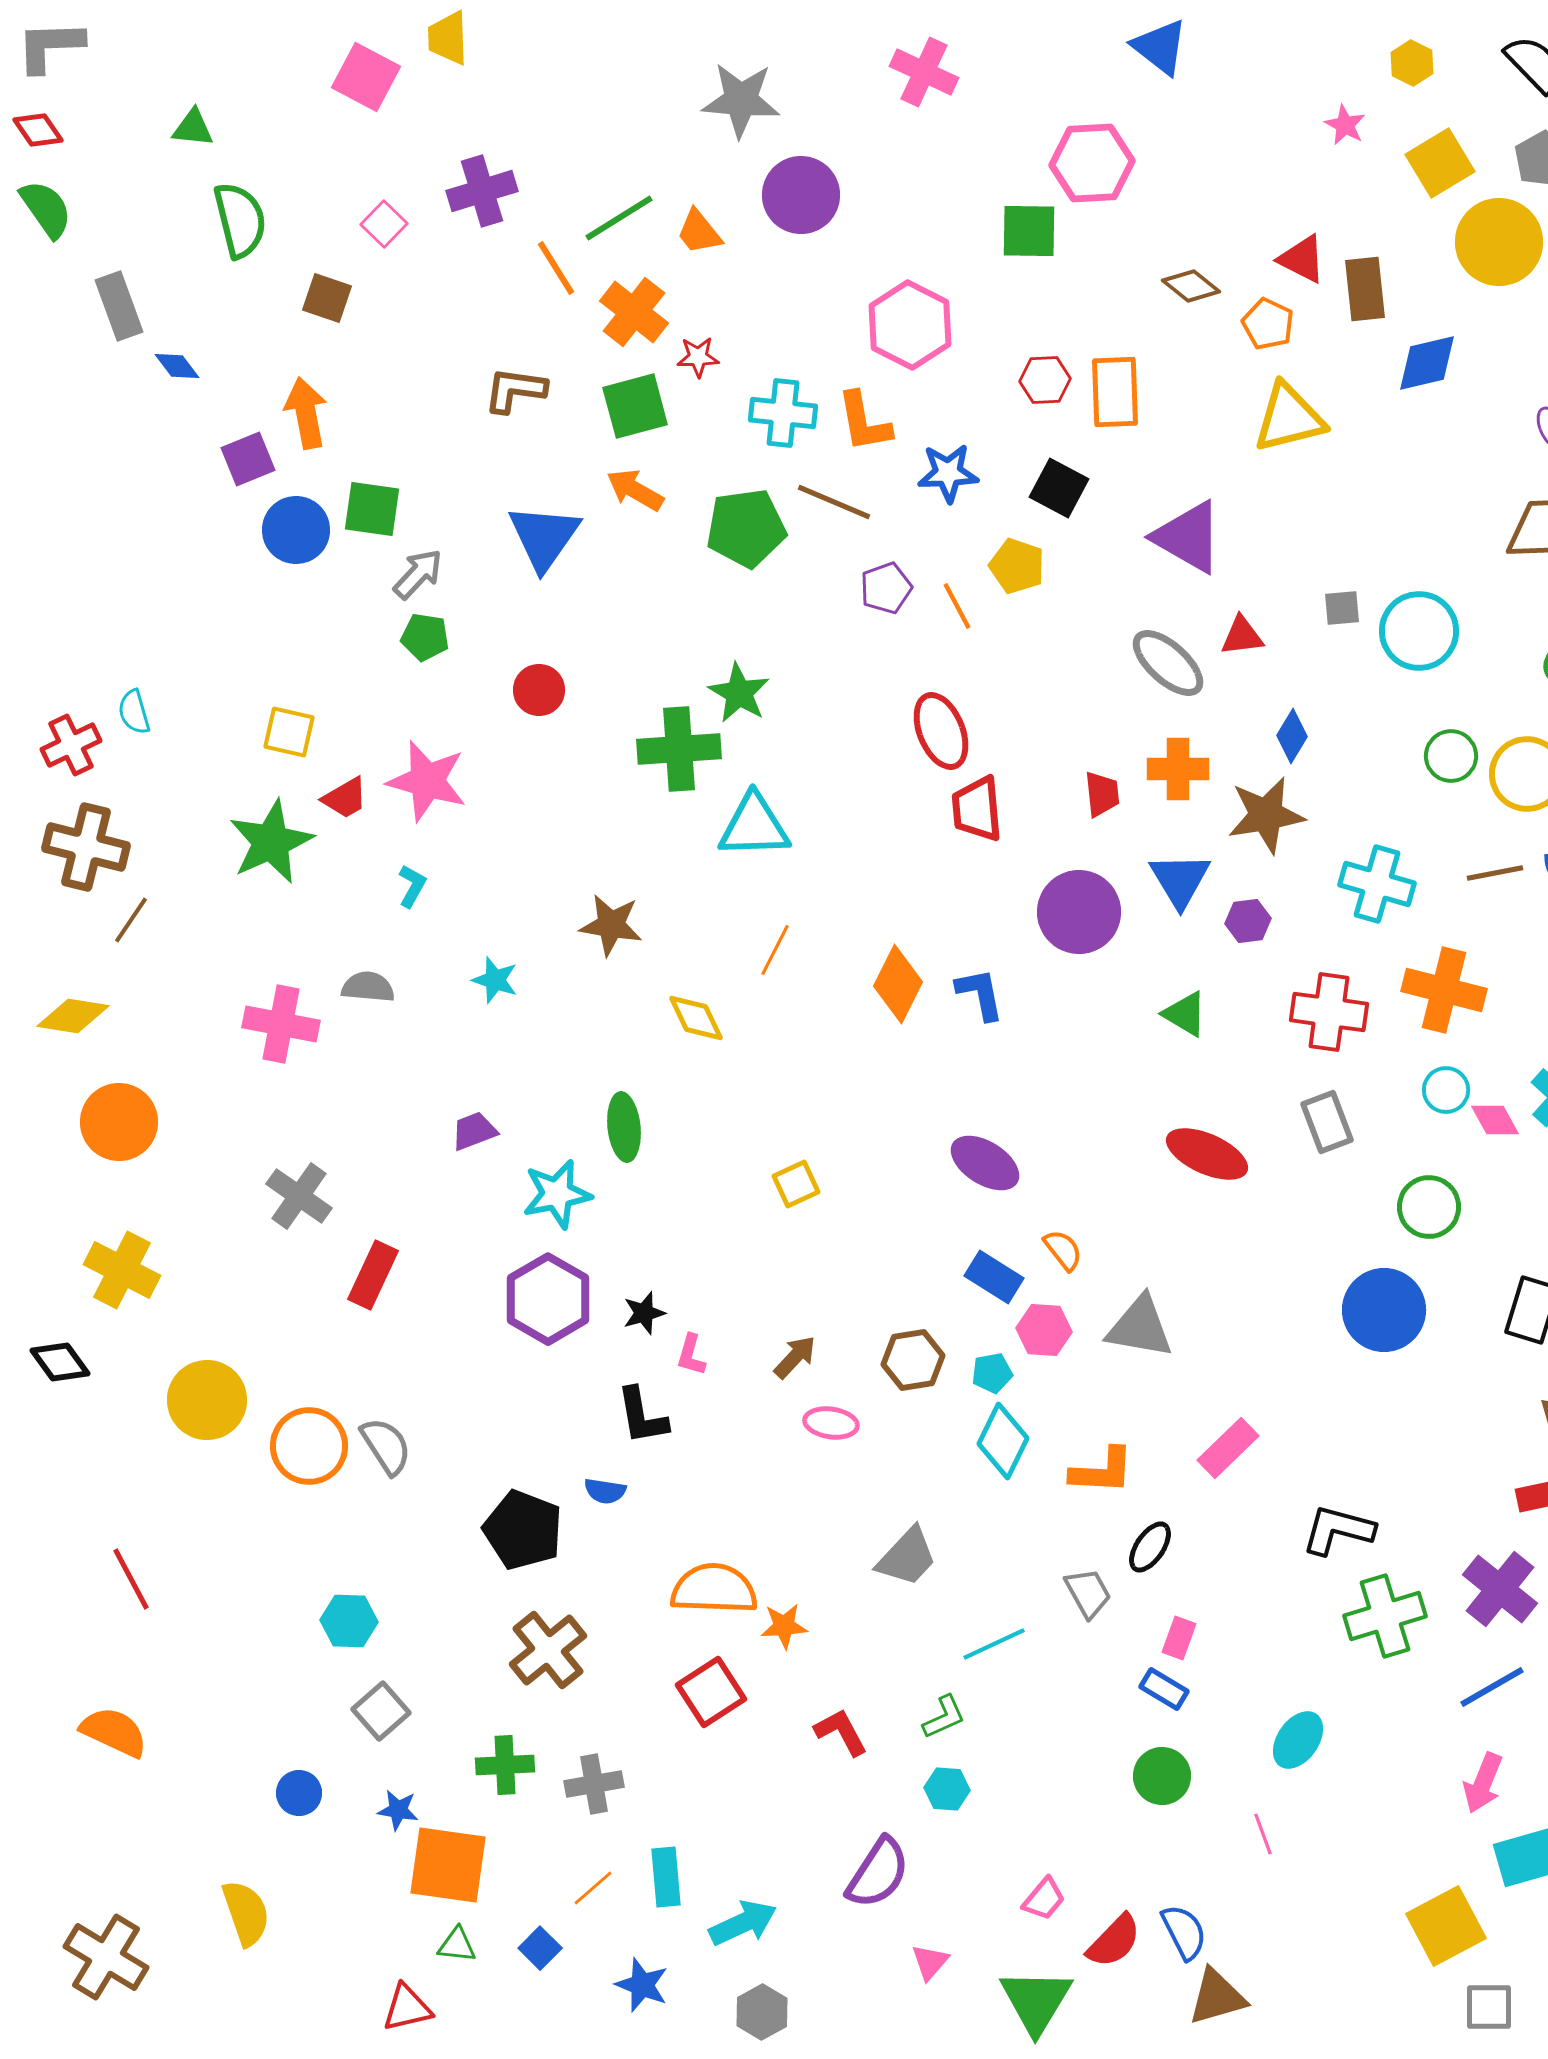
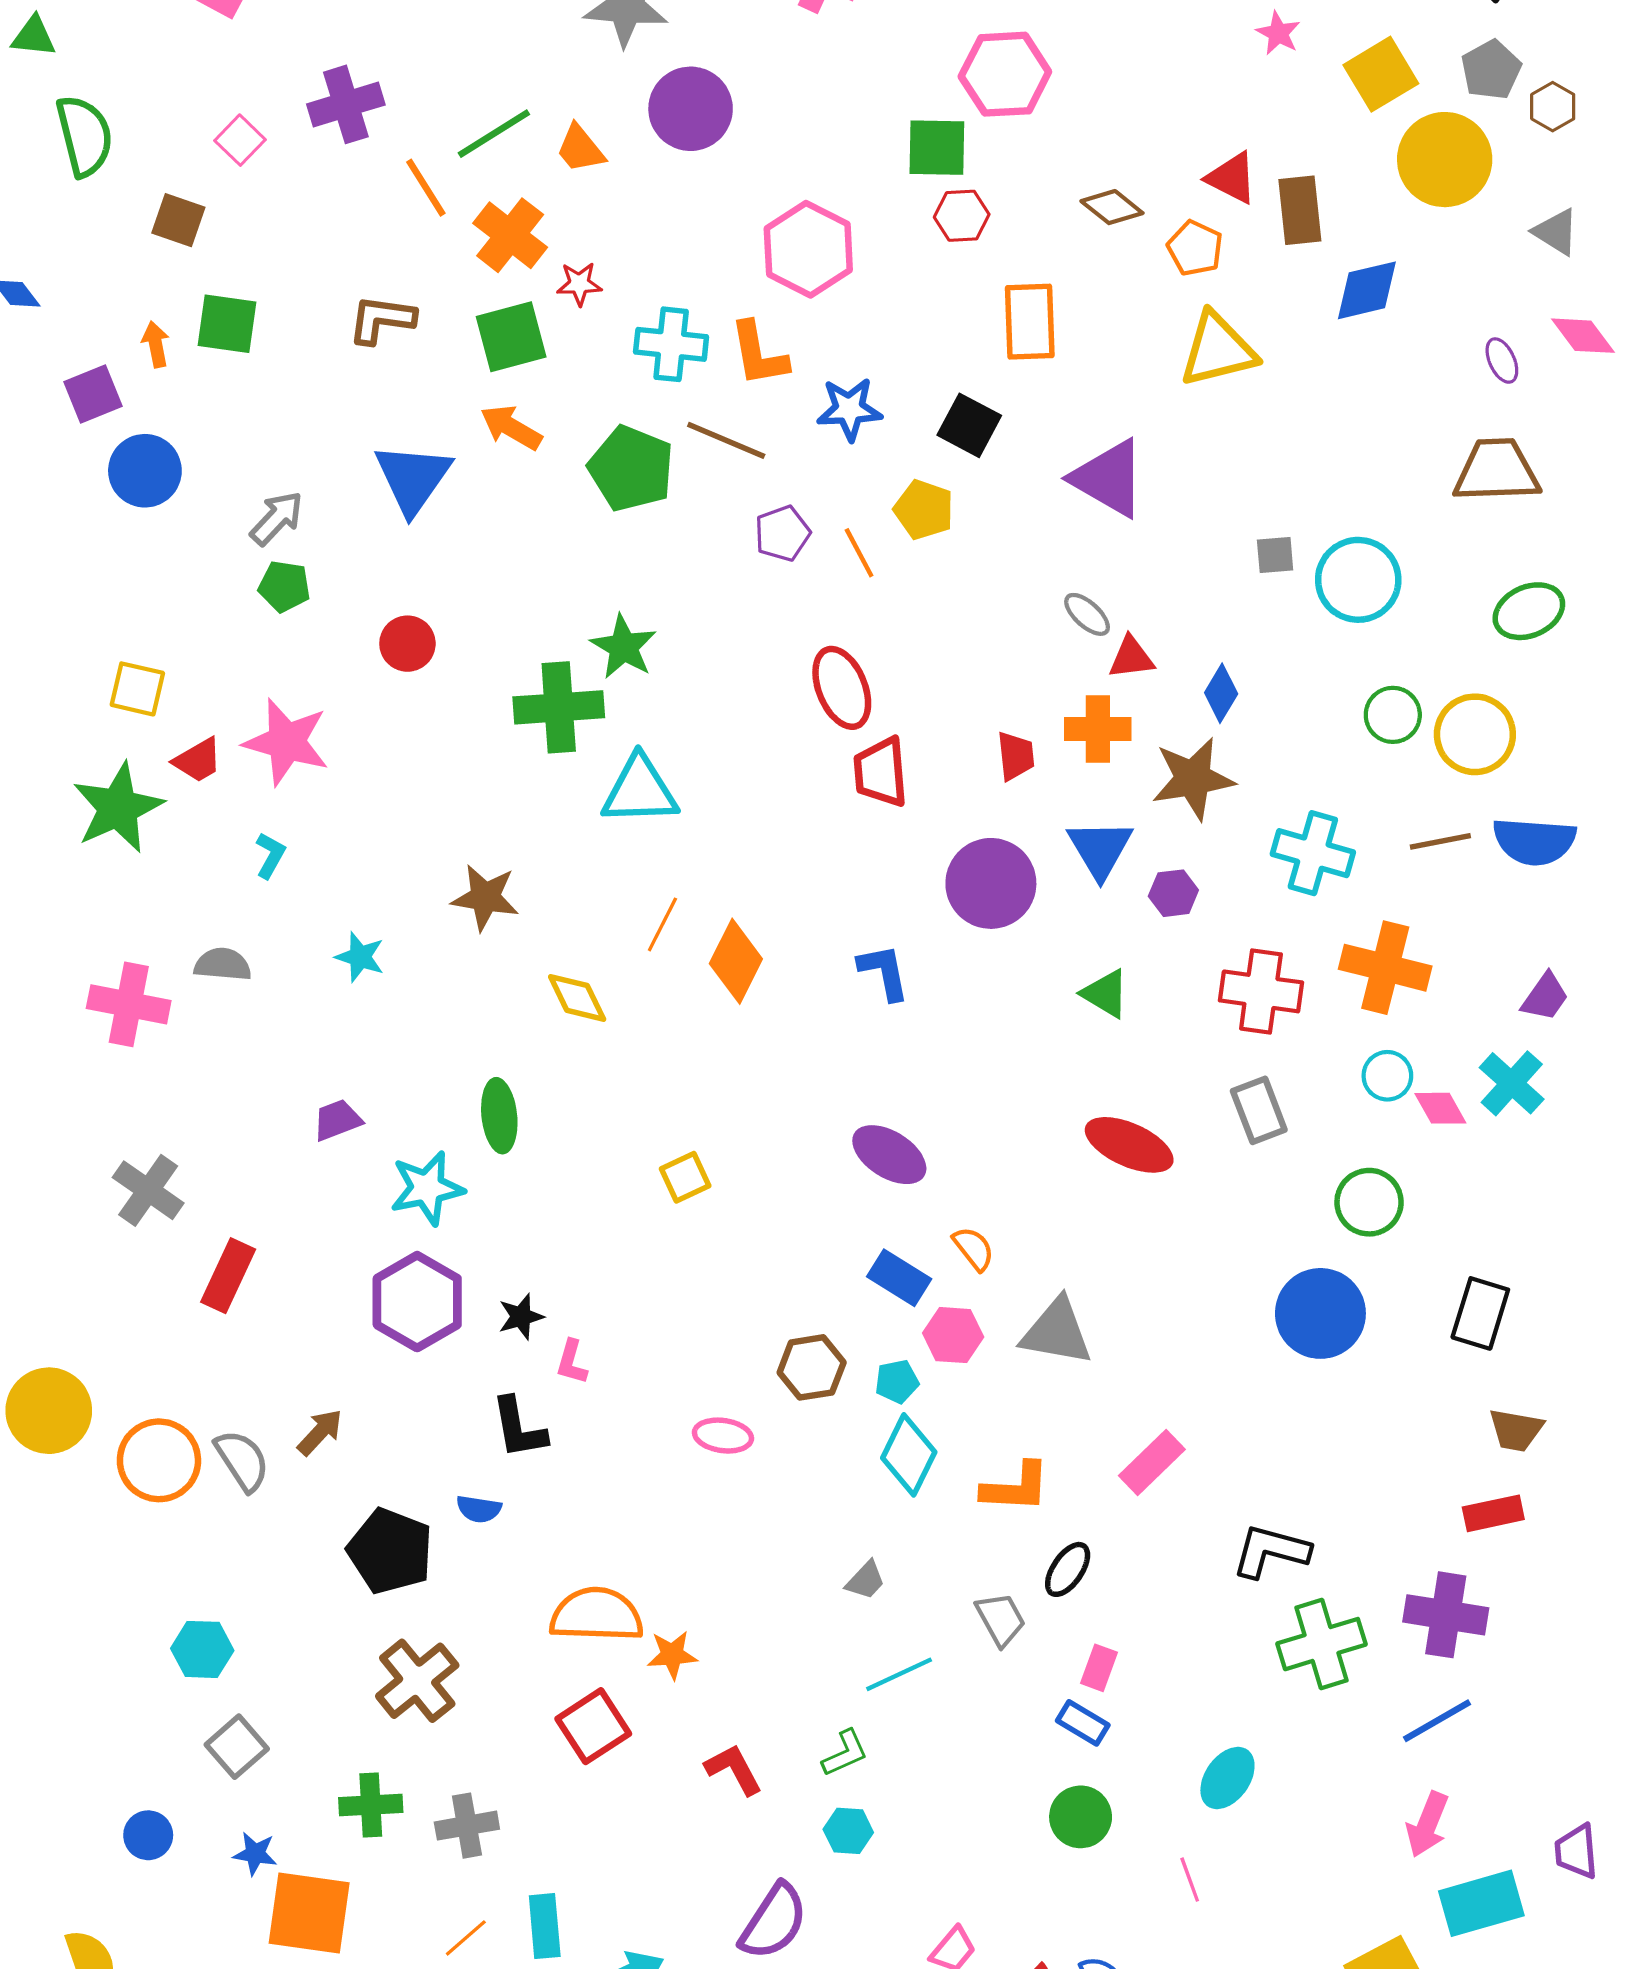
red hexagon: (1045, 380) -> (962, 216), moved
orange arrow: (306, 413) -> (156, 344), size x0.6
green square: (372, 509) -> (227, 324), moved
green pentagon: (746, 528) -> (631, 469), turned 30
red triangle: (1242, 636) -> (1131, 658), moved
gray ellipse: (1168, 663) -> (1087, 614), size x0.6
orange diamond: (898, 984) -> (736, 961), moved
brown arrow: (795, 1357) -> (320, 1432), moved
gray trapezoid: (907, 1557) -> (866, 1580), moved, size x0.6
purple cross: (1500, 1589) -> (1446, 1615), turned -30

